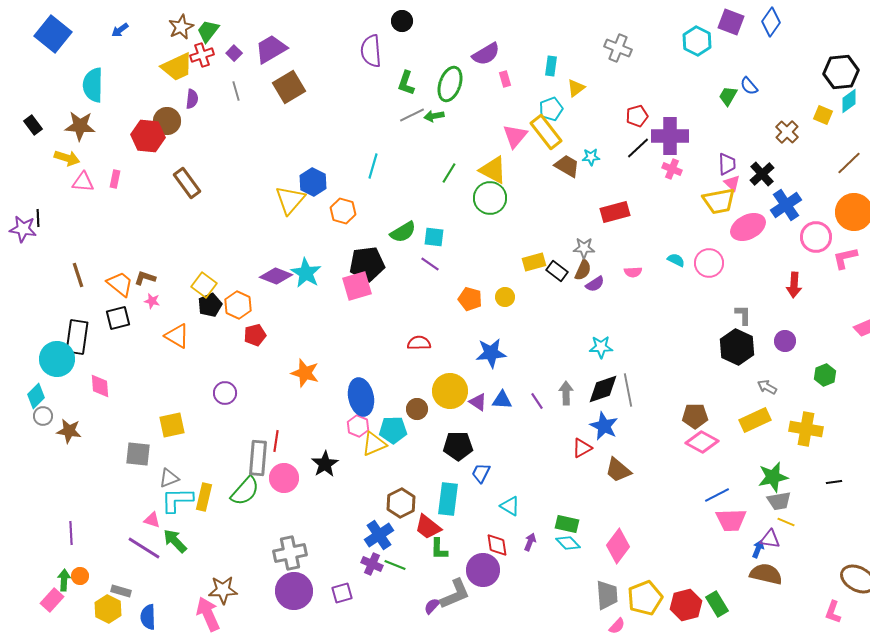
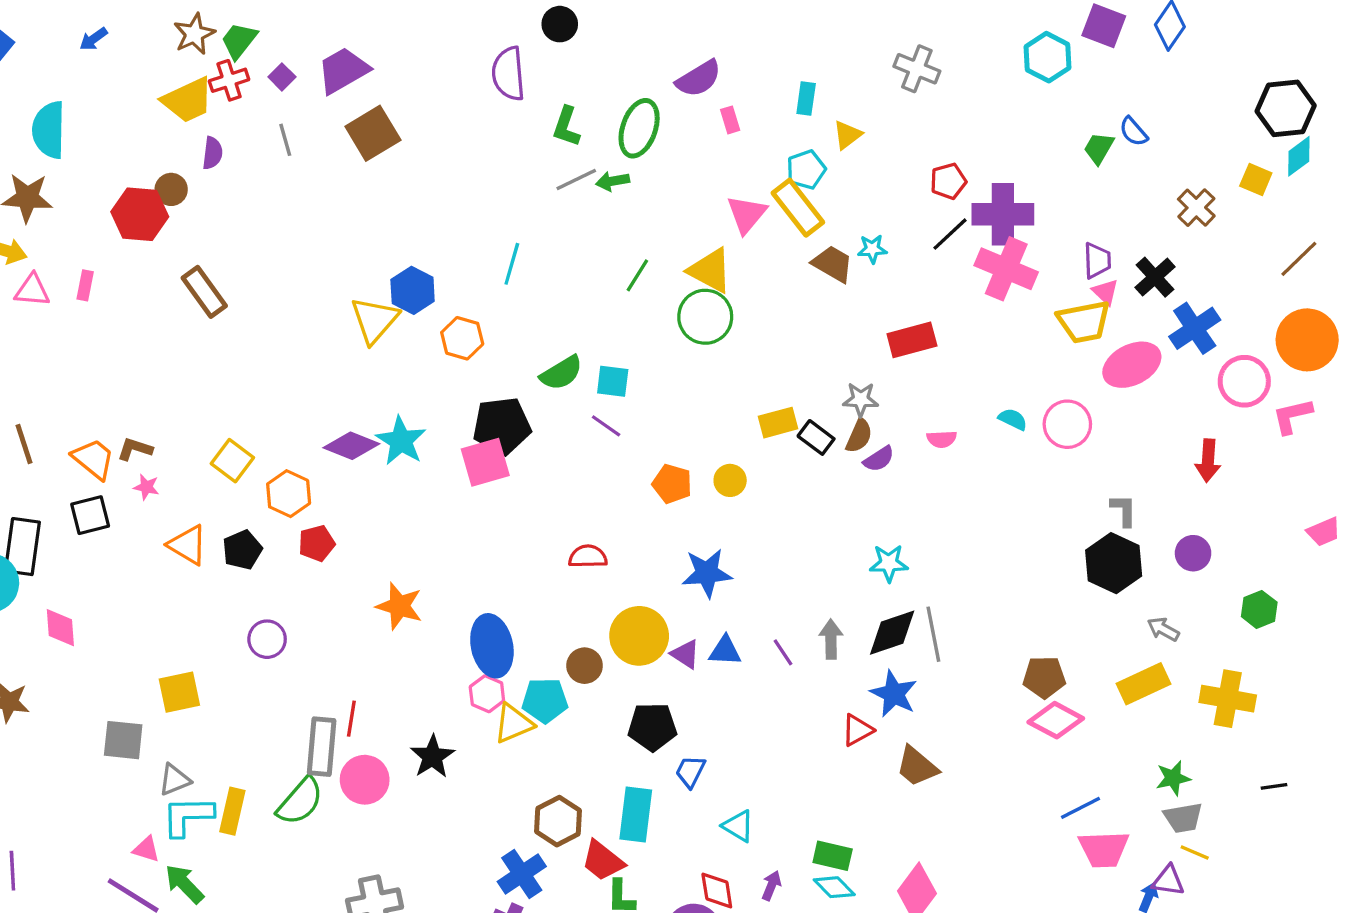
brown circle: (167, 121) -> (171, 189), size x0.7
pink cross: (672, 169) -> (1006, 269), size x1.8
black pentagon: (210, 305) -> (242, 550), moved
green star: (773, 477) -> (1173, 778), size x0.7

